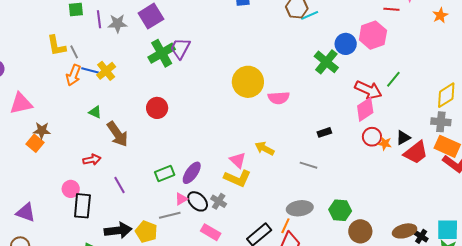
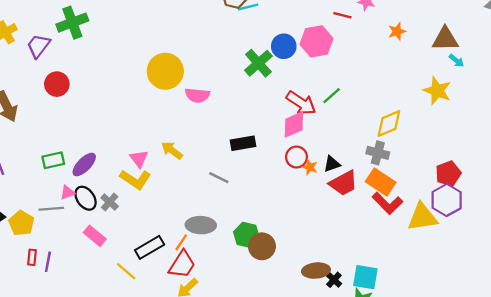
purple trapezoid: (180, 48) -> (38, 46), moved
black rectangle: (324, 132) -> (243, 143), size x1.5
brown circle: (360, 231) -> (262, 246), moved

